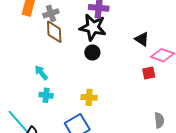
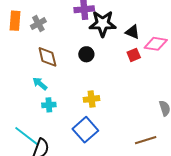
black star: (93, 27) -> (103, 24), moved
brown diamond: (54, 32) -> (47, 57), moved
red square: (149, 73) -> (134, 55), moved

